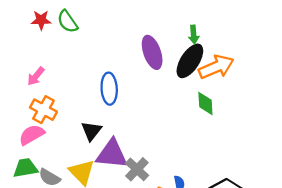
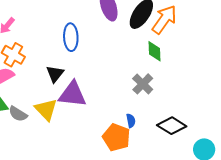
orange arrow: (216, 67) -> (164, 19), turned -32
gray cross: (137, 169) -> (143, 84), moved

